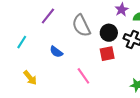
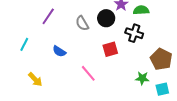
gray semicircle: (81, 26) -> (82, 23), size x0.7
black circle: (109, 33) -> (106, 18), moved

